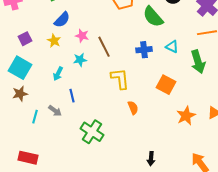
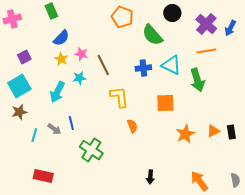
yellow star: (54, 41) -> (61, 59), moved
cyan triangle: (172, 47) -> (171, 65), size x1.5
cyan square: (20, 68) -> (19, 86), turned 30
cyan arrow: (58, 74) -> (57, 92), size x1.5
orange square: (166, 85) -> (165, 103), turned -30
blue line: (72, 96) -> (71, 123), moved
red rectangle: (28, 158) -> (43, 176), moved

